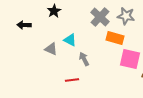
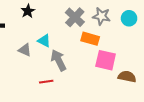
gray arrow: (84, 59) -> (58, 60), size x1.5

